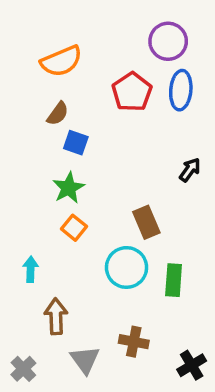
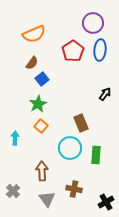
blue square: (76, 143) -> (42, 79), turned 32
cyan arrow: (31, 269) -> (15, 138), moved
brown arrow: (56, 316) -> (42, 171), moved
gray cross: (23, 369) -> (13, 191), moved

